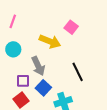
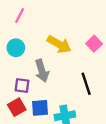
pink square: (71, 27) -> (94, 44), moved
blue square: (43, 88) -> (40, 108), moved, turned 35

